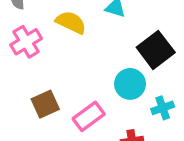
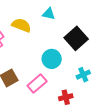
cyan circle: (130, 84) -> (52, 59), moved

